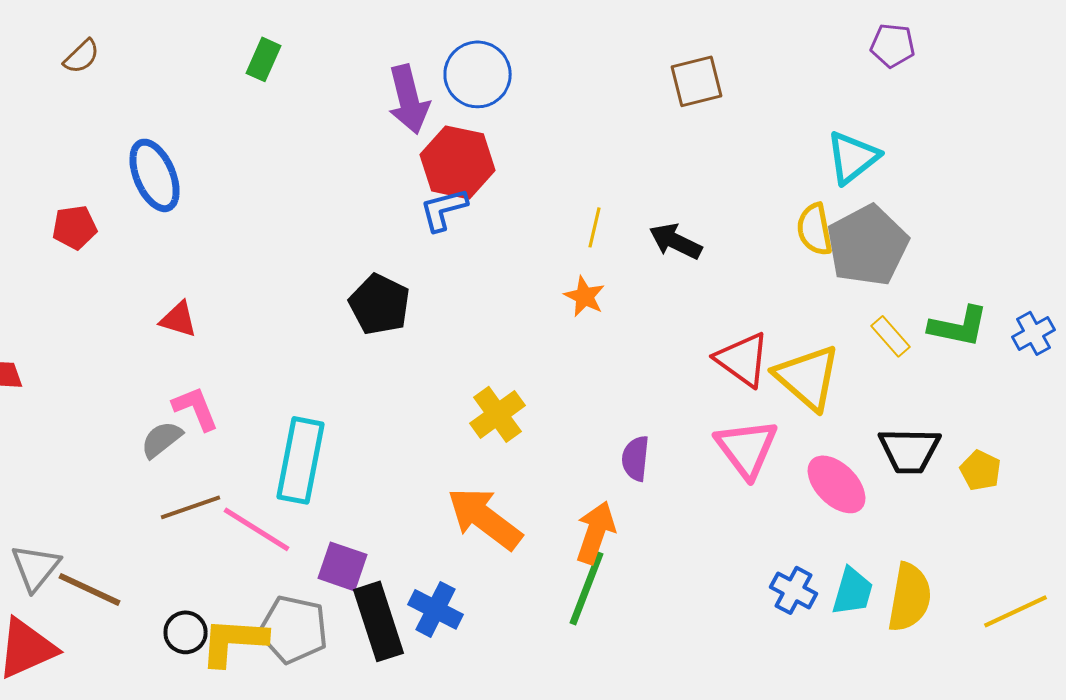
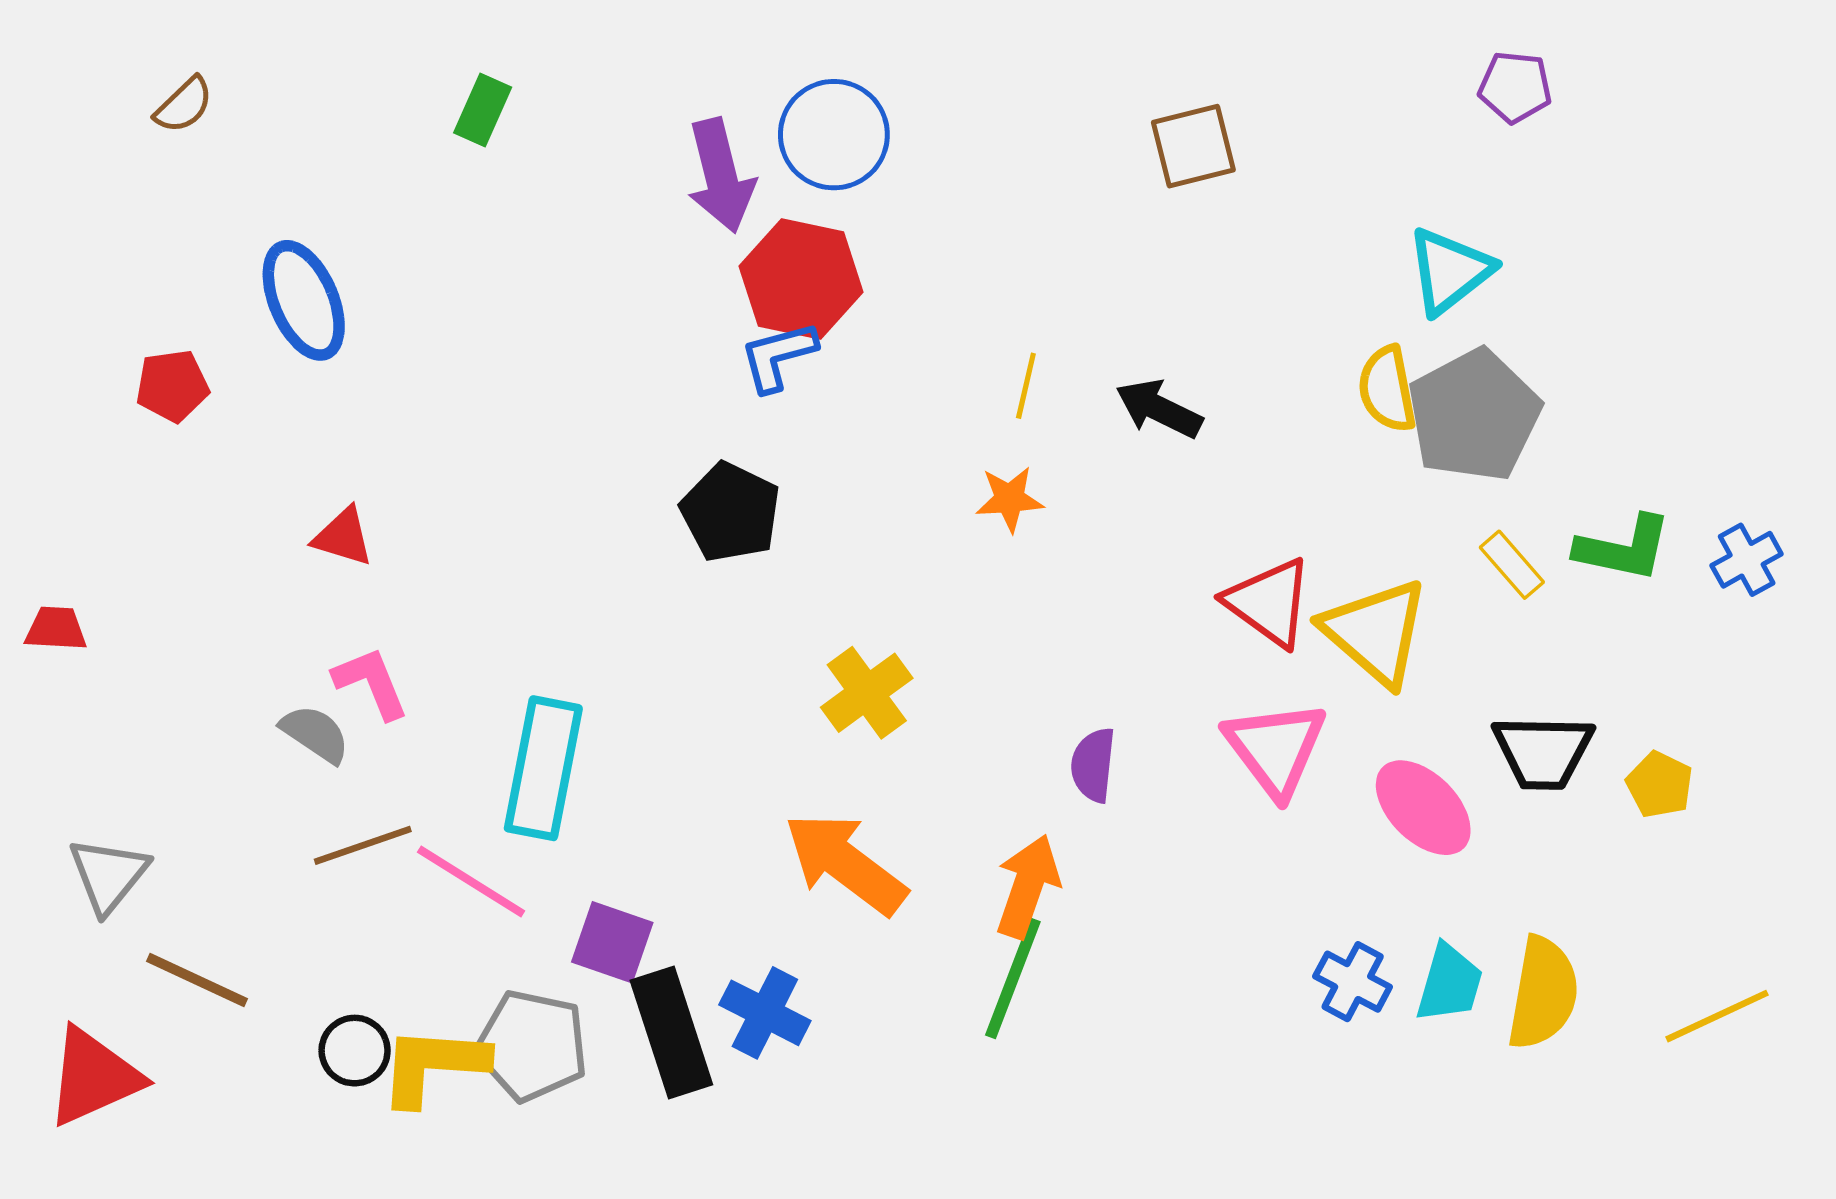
orange star: (585, 296) -> (1010, 499), turned -30
black pentagon: (380, 304) -> (730, 512), moved
gray semicircle: (162, 439) -> (315, 734), turned 72
gray triangle: (36, 567) -> (108, 875), moved

